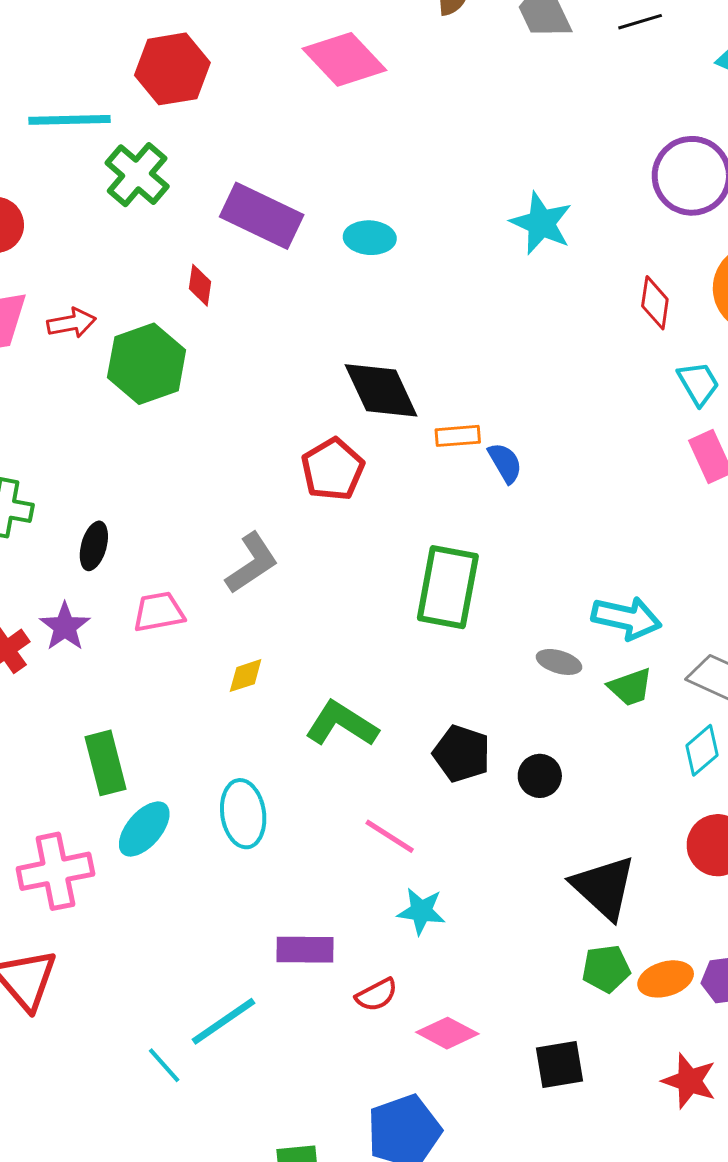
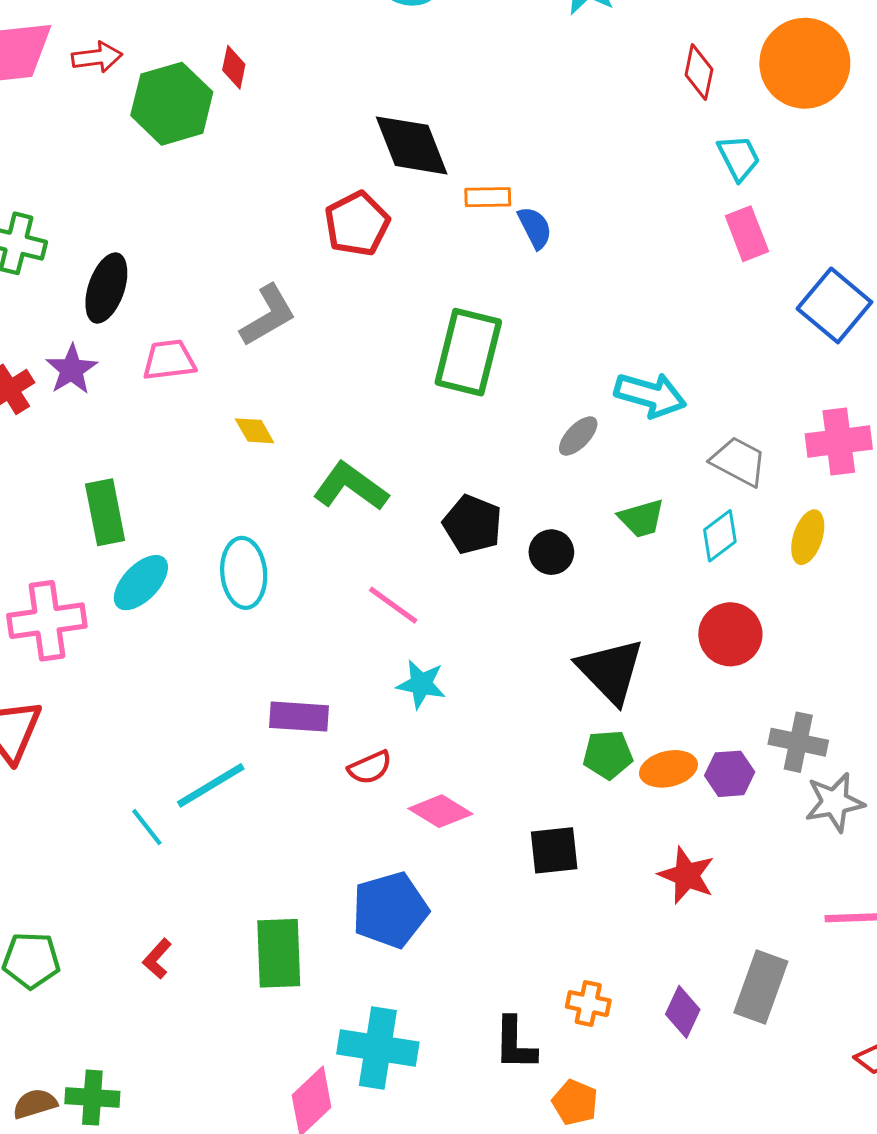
red diamond: (200, 285) -> (234, 67), moved
black ellipse: (94, 546) -> (106, 288), size x1.4
gray ellipse: (559, 662) -> (578, 436), turned -66
yellow diamond: (246, 676) -> (255, 431), turned 75
green trapezoid: (630, 687) -> (641, 518), moved

